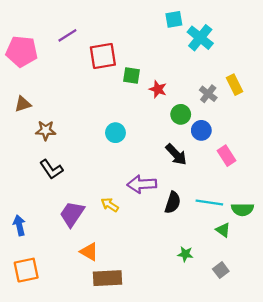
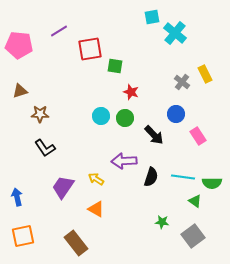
red star: (158, 89) -> (131, 92), moved
green circle: (181, 114) -> (125, 118), moved
orange triangle: (89, 252) -> (96, 209), moved
gray square: (221, 270) -> (193, 236), size x1.6
brown rectangle: (107, 278) -> (76, 243), moved, turned 55

